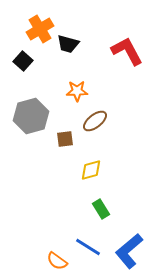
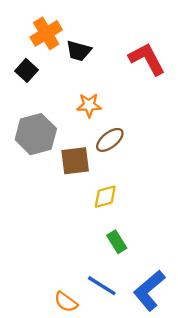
brown square: (65, 139) -> (75, 161), size x1.5

